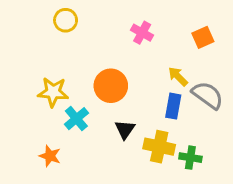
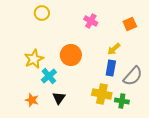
yellow arrow: (178, 76) -> (114, 49), turned -88
yellow star: (53, 92) -> (34, 59), turned -30
gray semicircle: (208, 95) -> (133, 76), moved, turned 95
black triangle: (125, 129) -> (59, 98), moved

